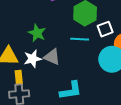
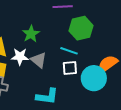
white square: (105, 29) -> (70, 68), moved

